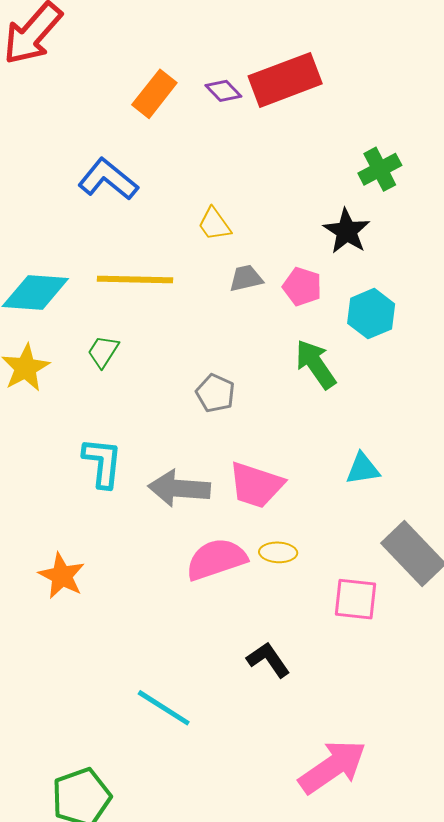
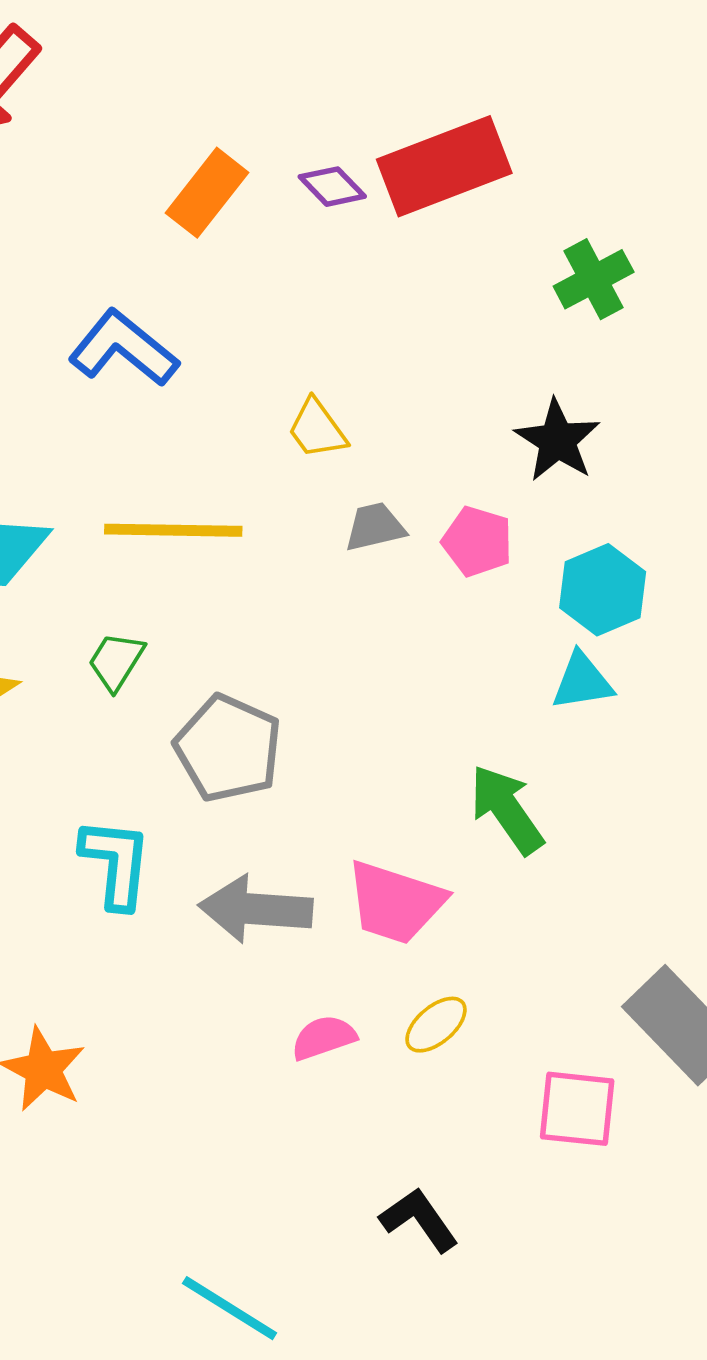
green cross: (380, 169) -> (594, 279), moved
green arrow: (316, 364) -> (507, 809), moved
gray pentagon: (215, 393) -> (228, 748), moved, size x1.5
cyan triangle: (363, 469) -> (582, 681), moved
yellow ellipse: (278, 552) -> (436, 1025), turned -42
pink semicircle: (216, 559) -> (324, 1038), size x0.6

